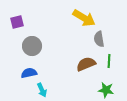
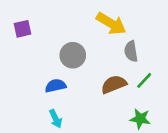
gray circle: (32, 46) -> (73, 55), moved
green line: (109, 61) -> (144, 80), turned 40
blue semicircle: (29, 73) -> (56, 86), moved

